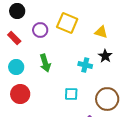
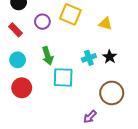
black star: (105, 56) -> (110, 57), moved
cyan cross: (85, 65) -> (89, 58), turned -32
cyan square: (71, 94) -> (63, 77), moved, size x1.5

